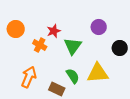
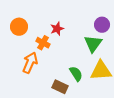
green triangle: (73, 46) -> (93, 44), moved
orange arrow: (29, 77) -> (30, 63), moved

